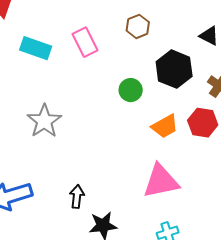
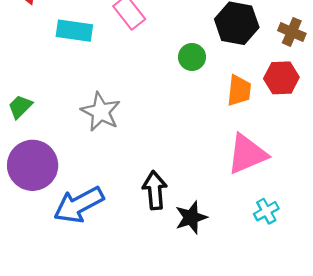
orange trapezoid: (165, 126) -> (239, 91), turned -44
black arrow: (77, 196) -> (155, 190), size x1.4

